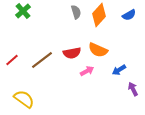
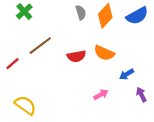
blue semicircle: (129, 15) -> (137, 16), size x1.5
brown line: (42, 60) -> (40, 46), moved
pink arrow: (87, 71) -> (101, 95), moved

